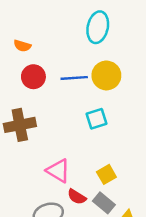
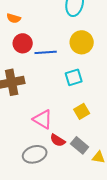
blue line: (74, 78) -> (46, 52), moved
yellow square: (106, 174) -> (82, 111), moved

